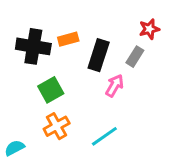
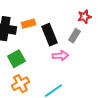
black rectangle: (99, 55) -> (49, 35), turned -40
pink arrow: (115, 86) -> (60, 56), turned 56

